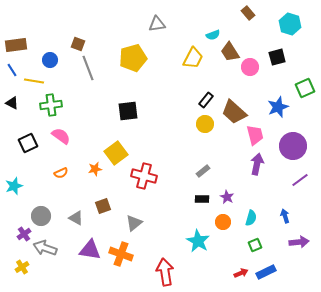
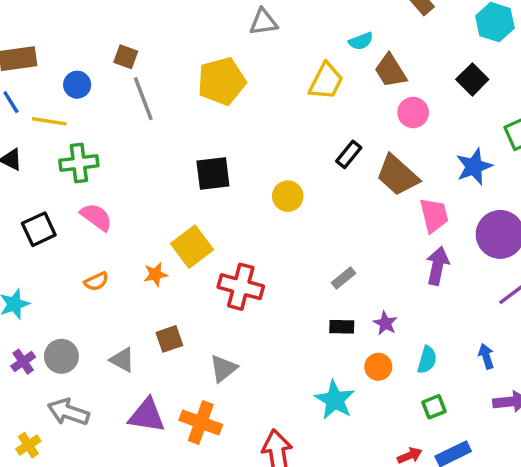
black square: (277, 57) -> (472, 79), turned -30
pink circle: (250, 67) -> (413, 113), moved
yellow circle: (205, 124) -> (288, 196), moved
purple cross: (24, 234) -> (23, 362), moved

